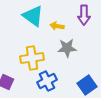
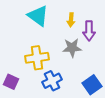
purple arrow: (84, 15) -> (89, 31), moved
yellow arrow: (57, 26) -> (71, 20), moved, turned -96

